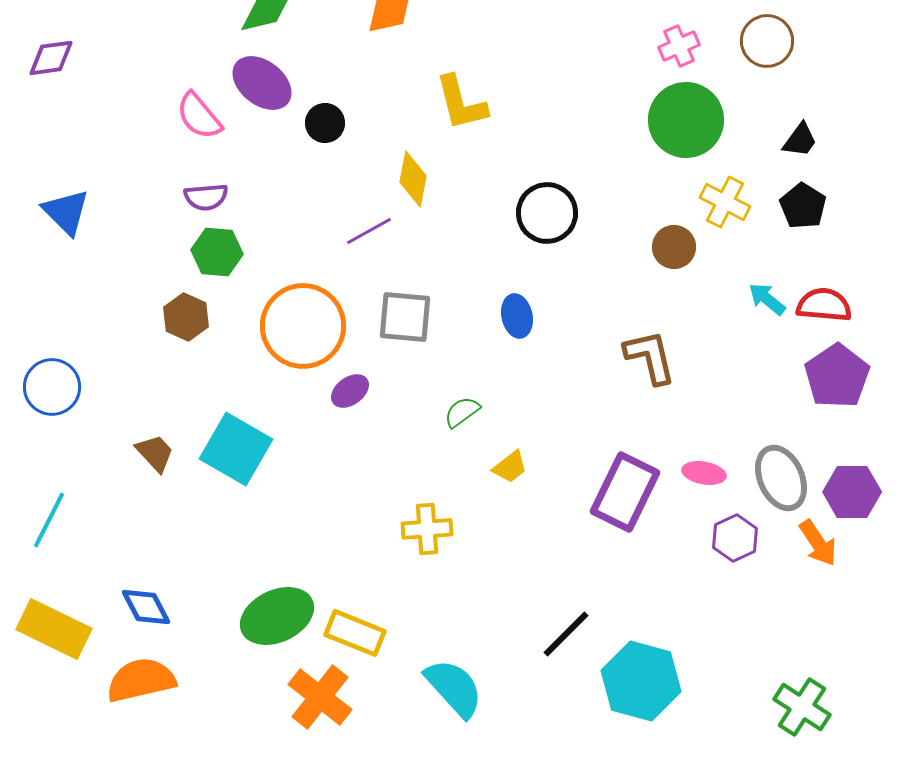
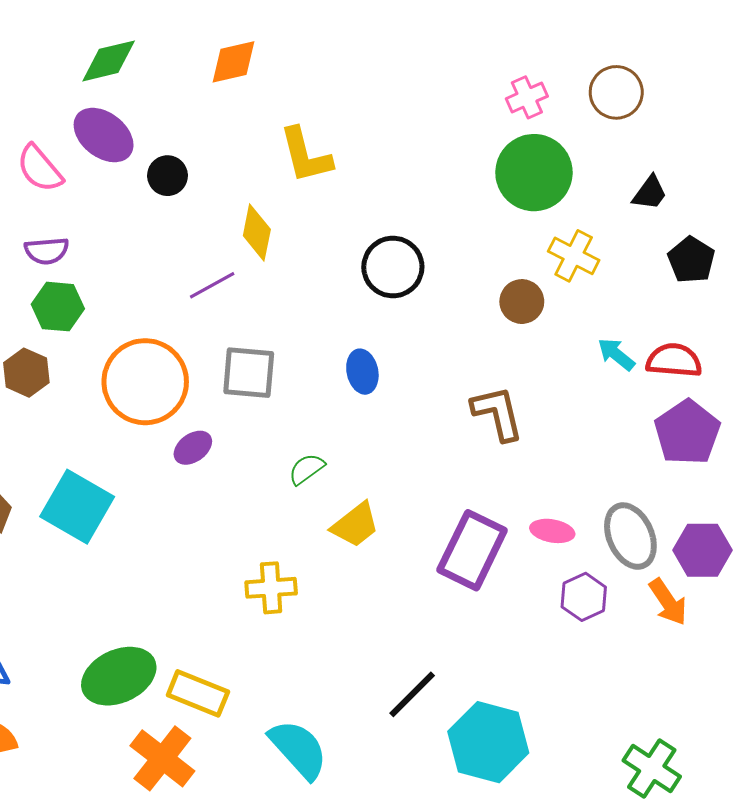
black pentagon: (803, 206) -> (691, 260), moved
yellow trapezoid: (510, 467) -> (355, 525), size x1.4

